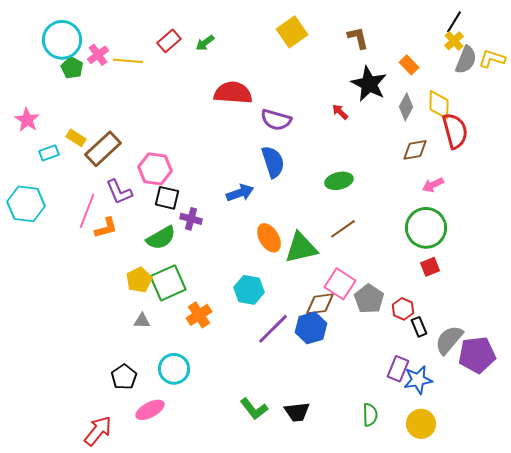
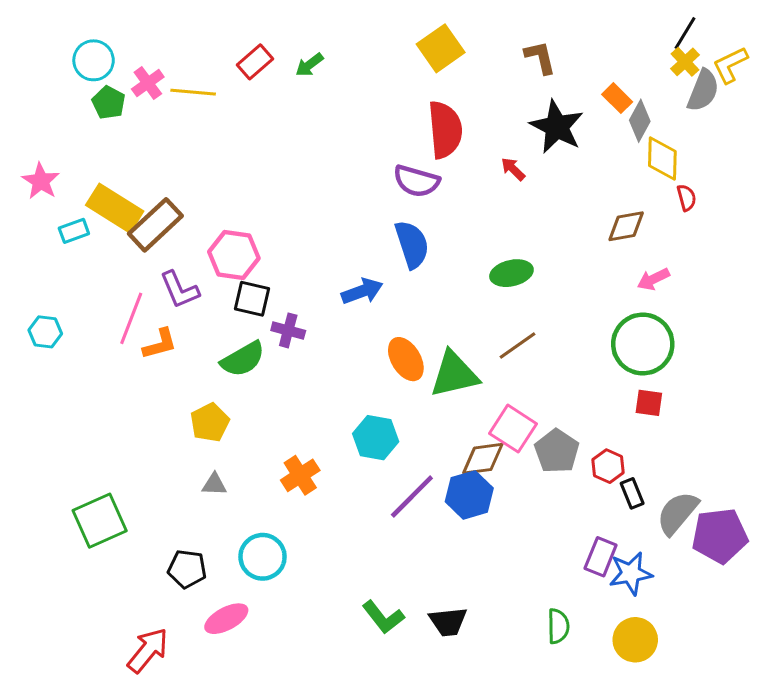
cyan circle: (62, 40) -> (94, 60), size x0.7
yellow L-shape: (492, 59) -> (730, 65), moved, turned -44
red semicircle: (233, 93) -> (445, 130), moved, turned 81
gray diamond: (406, 107) -> (640, 121), moved
red semicircle: (455, 131) -> (687, 198), size x0.5
yellow rectangle: (76, 138) -> (115, 208), size x1.8
cyan hexagon: (26, 204) -> (45, 332), moved, size x0.6
red square: (430, 267) -> (649, 403), turned 30
green square: (168, 283) -> (100, 521), moved
black pentagon: (124, 377) -> (187, 569), turned -30

